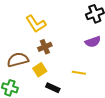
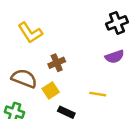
yellow L-shape: (36, 24) -> (30, 33), moved
brown semicircle: (18, 60) -> (24, 78), turned 35

